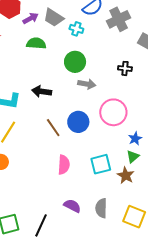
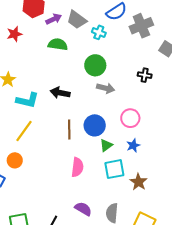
pink circle: (113, 112) -> (130, 118), size x0.7
brown line: (53, 128) -> (69, 129), turned 30
blue star: (135, 139) -> (133, 145), moved
green triangle: (133, 157) -> (106, 145), moved

